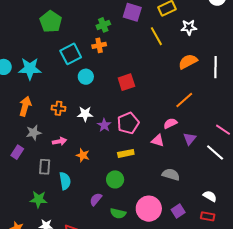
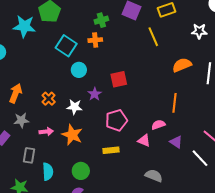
white star: (189, 27) -> (199, 31), moved
cyan square: (71, 54) -> (66, 46), turned -35
cyan star: (30, 69) -> (24, 26), moved
orange line: (184, 100) -> (175, 103), turned -48
orange cross: (58, 108) -> (49, 99), turned 32
purple star: (104, 125) -> (95, 94), moved
purple triangle: (190, 139) -> (176, 142), turned -40
orange star: (83, 155) -> (72, 135), moved, size x1.5
green circle: (115, 179) -> (81, 171), moved

